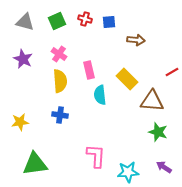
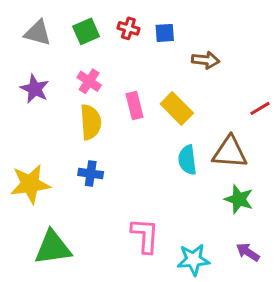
yellow rectangle: (127, 79) -> (177, 108), moved
cyan semicircle: (100, 95) -> (187, 160), moved
yellow star: (20, 122) -> (30, 184), size x1.5

